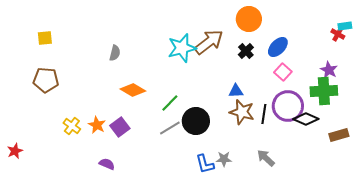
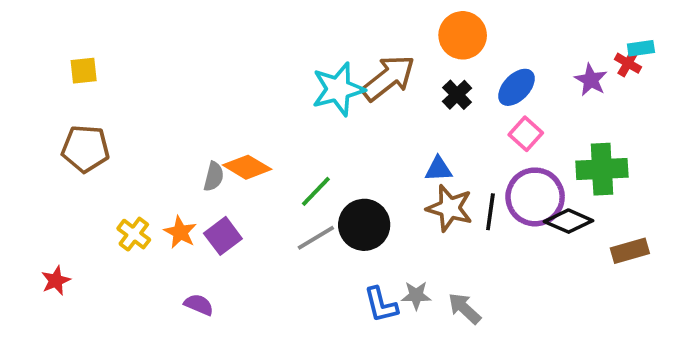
gray semicircle: (115, 53) -> (214, 176), moved
purple star: (329, 70) -> (591, 80), moved
red star: (15, 151) -> (56, 281), moved
gray arrow: (266, 158) -> (464, 308), moved

